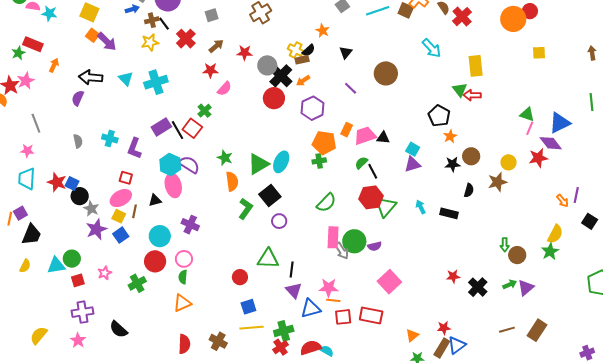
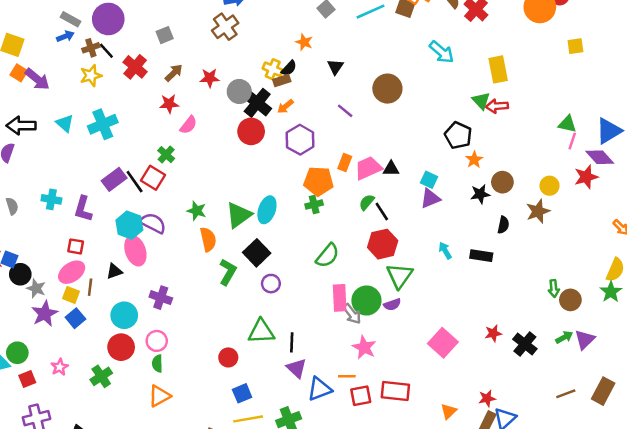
green triangle: (386, 207) -> (400, 276), moved
pink square: (389, 282) -> (443, 343), moved
pink star: (329, 288) -> (364, 347), moved, turned 30

